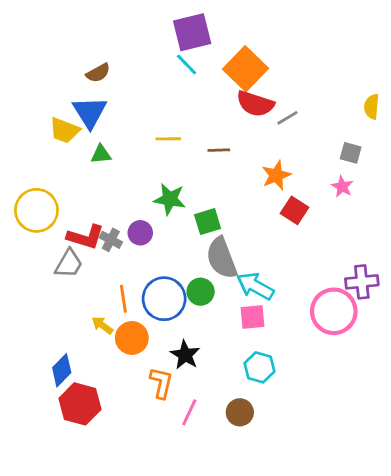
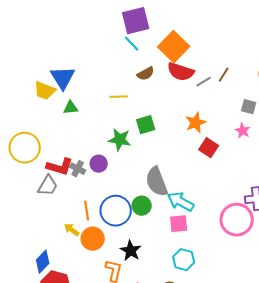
brown semicircle: (98, 73) -> (146, 74), moved
brown line: (219, 150) -> (224, 75), moved, turned -56
green square: (208, 222) -> (146, 125), moved

